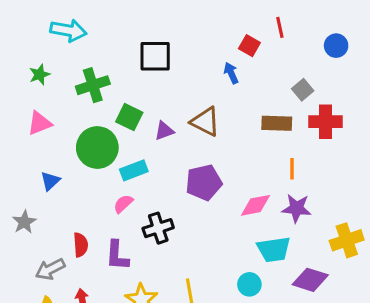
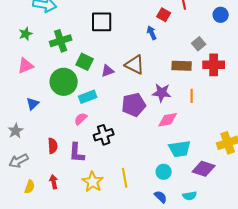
purple star: (297, 208) -> (162, 93), moved
gray arrow: (50, 269) -> (19, 161), moved

